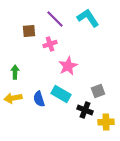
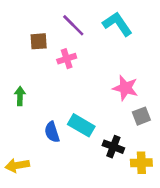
pink star: (68, 66) -> (125, 88), moved, turned -30
gray square: (98, 91) -> (141, 116), moved
yellow arrow: (13, 98) -> (17, 165), moved

